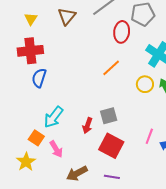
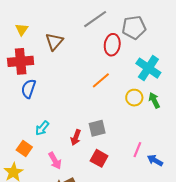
brown triangle: (67, 16) -> (54, 42), moved
cyan arrow: (54, 117) -> (42, 128), size x0.7
red square: (111, 146) -> (99, 158), size x0.7
pink arrow: (56, 149) -> (55, 161), moved

